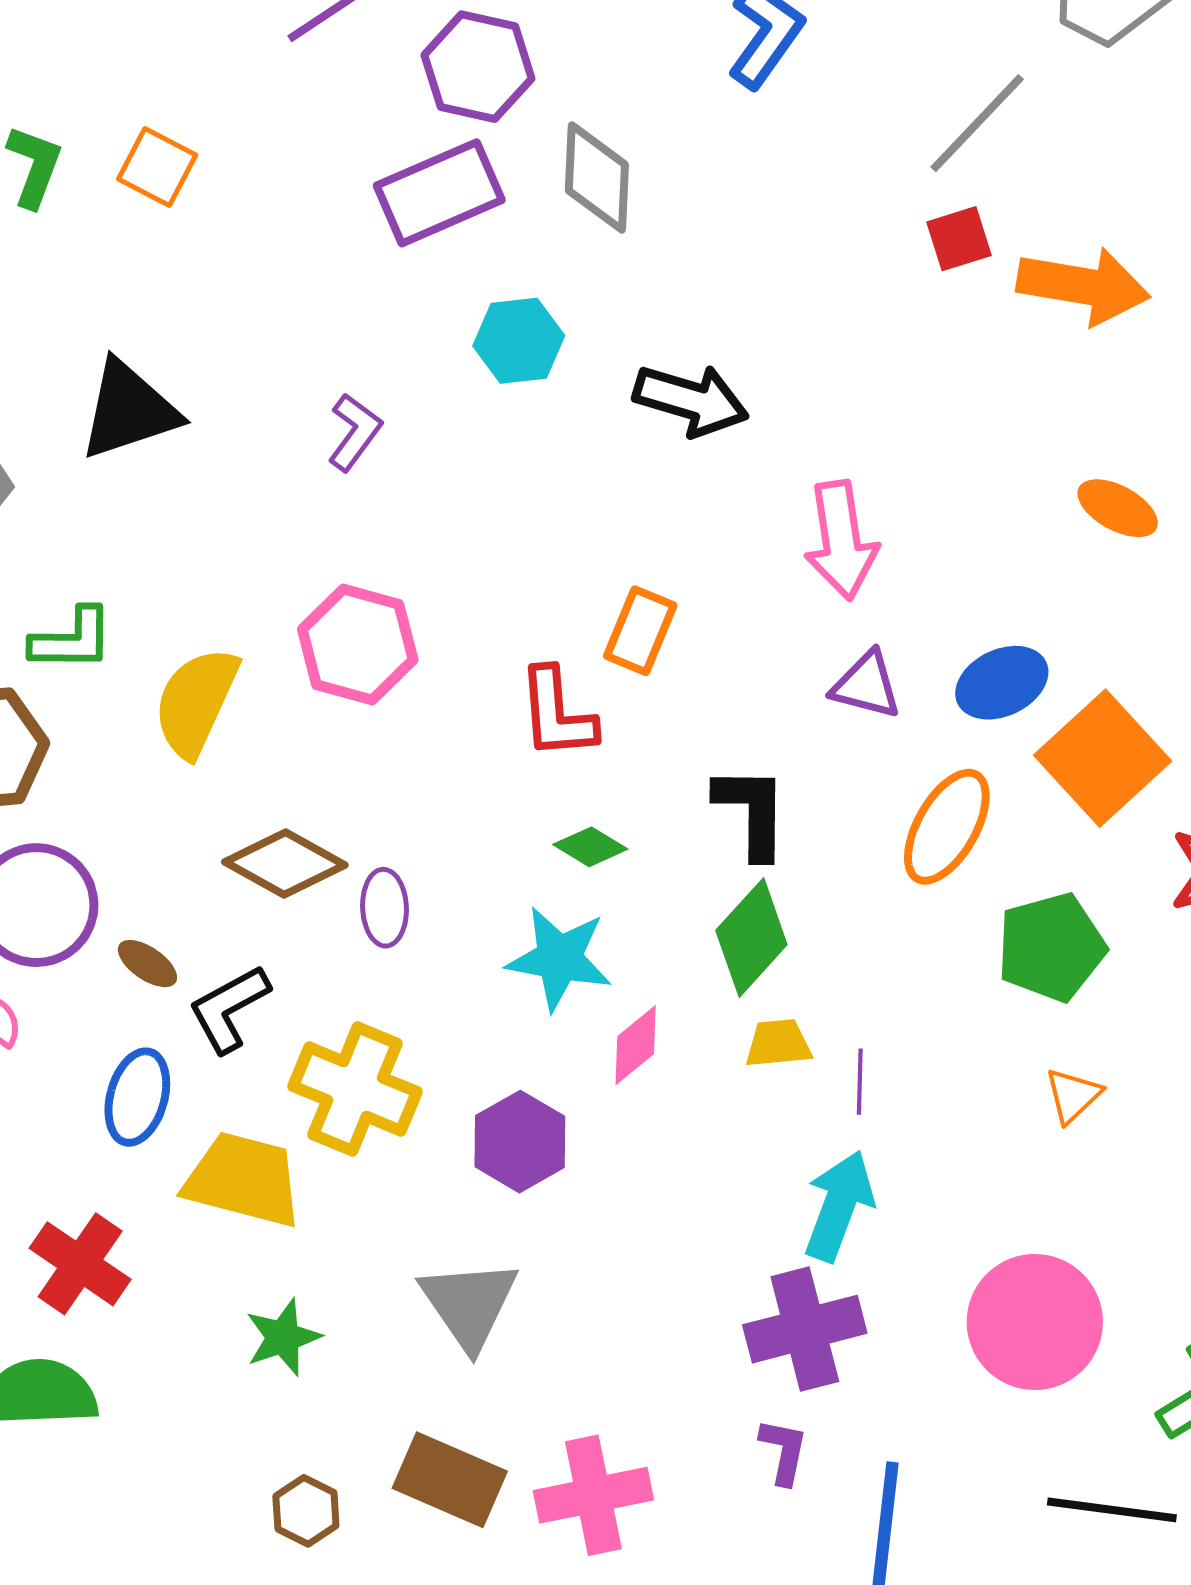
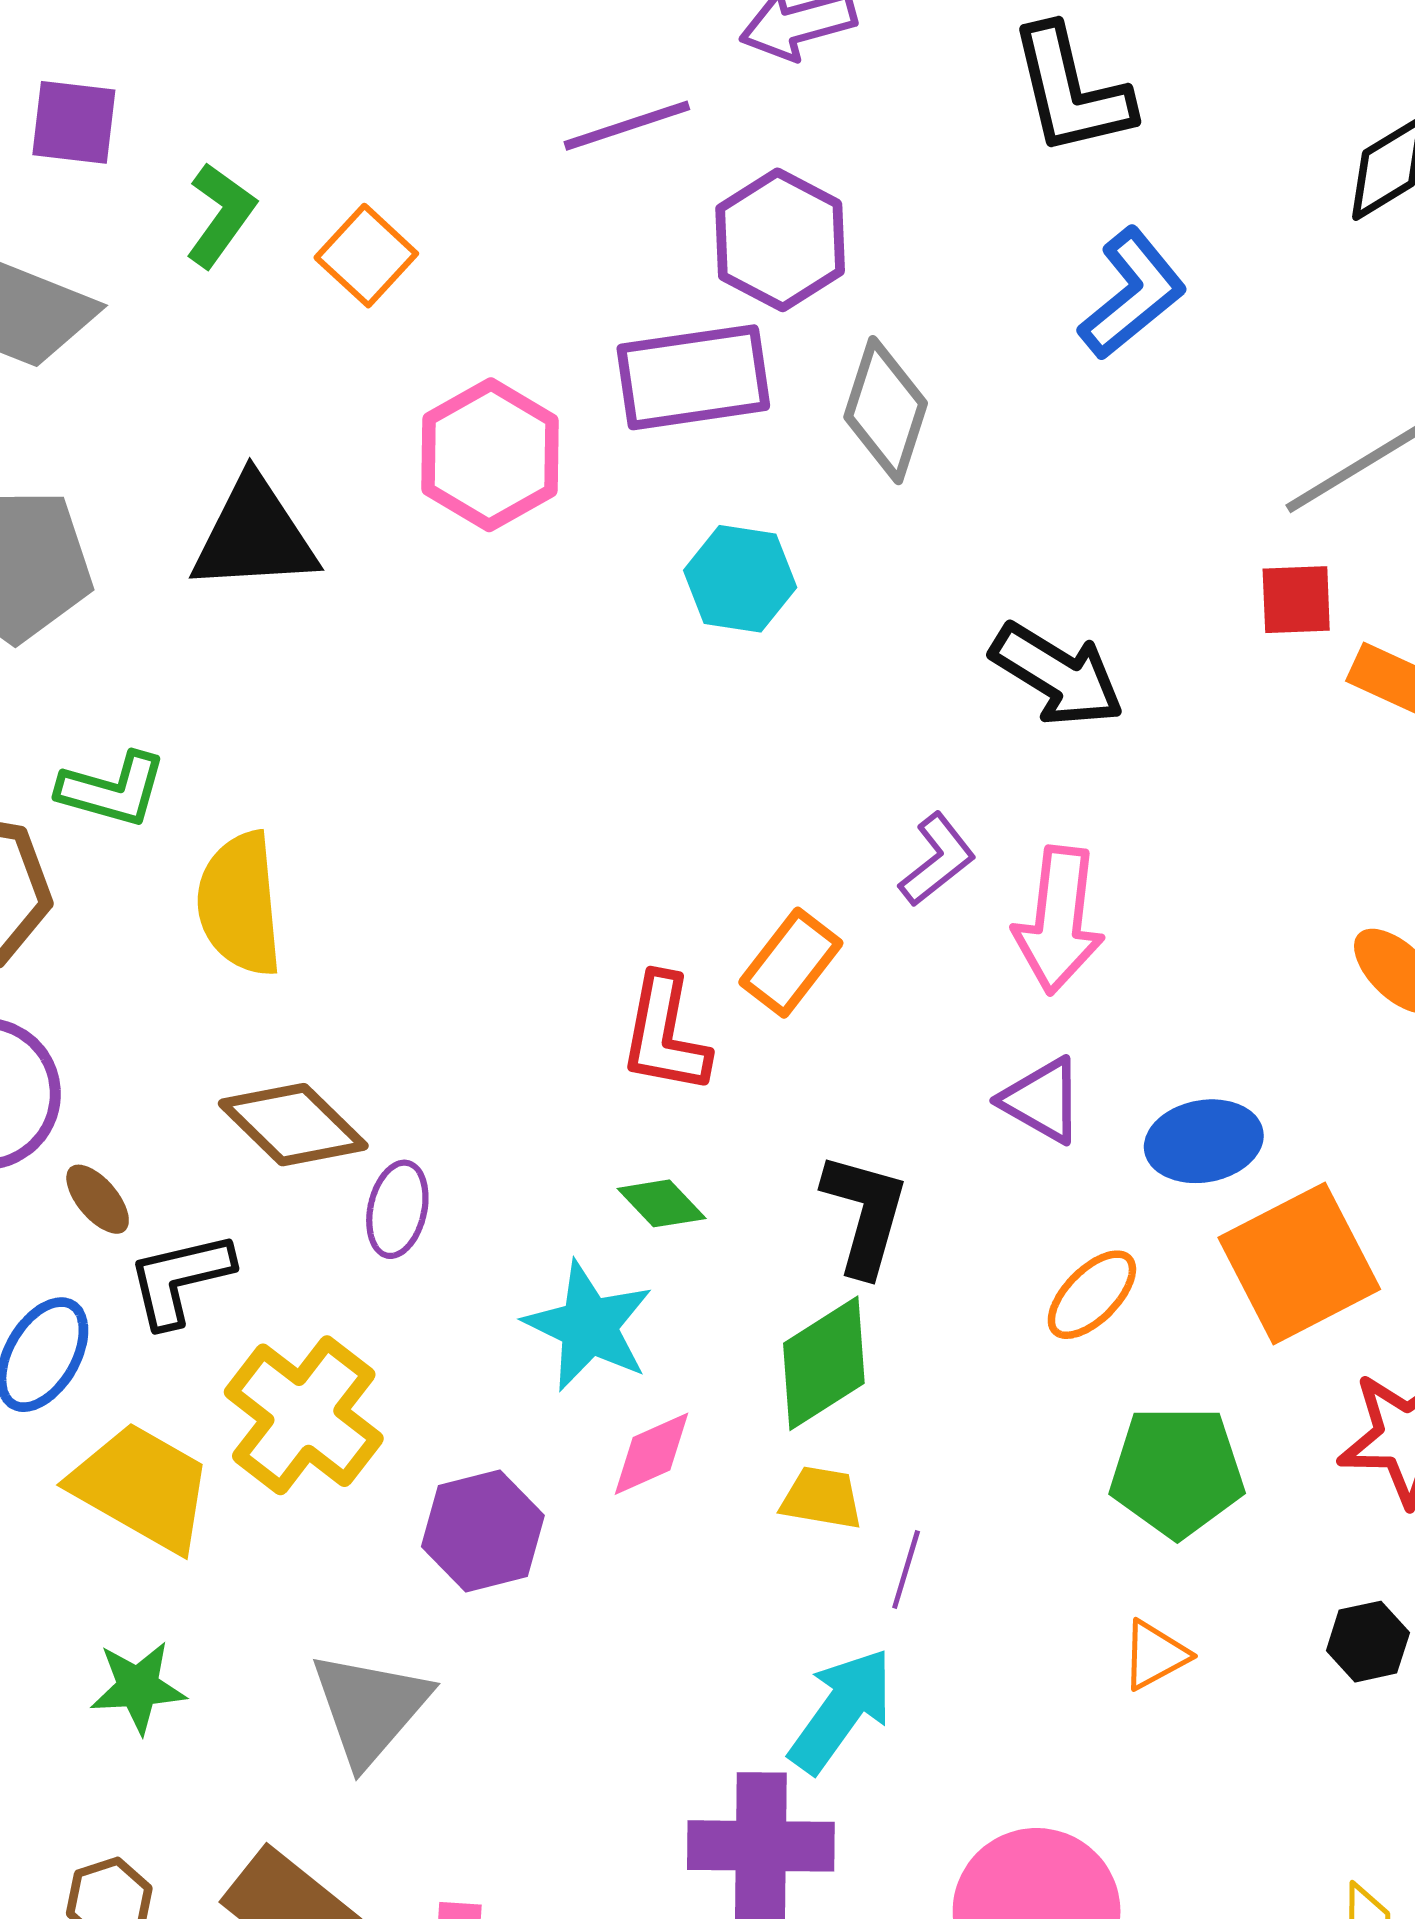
black arrow: (691, 400) -> (1057, 675), moved
purple L-shape: (355, 432) -> (937, 860), moved
pink hexagon: (358, 644) -> (490, 455), moved
yellow semicircle: (196, 702) -> (240, 904), turned -45
orange ellipse: (947, 827) -> (1092, 1295), size x0.7

